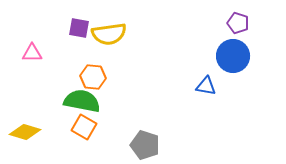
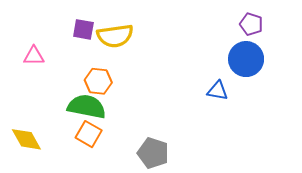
yellow diamond: (25, 132) -> (26, 139), turned 44

